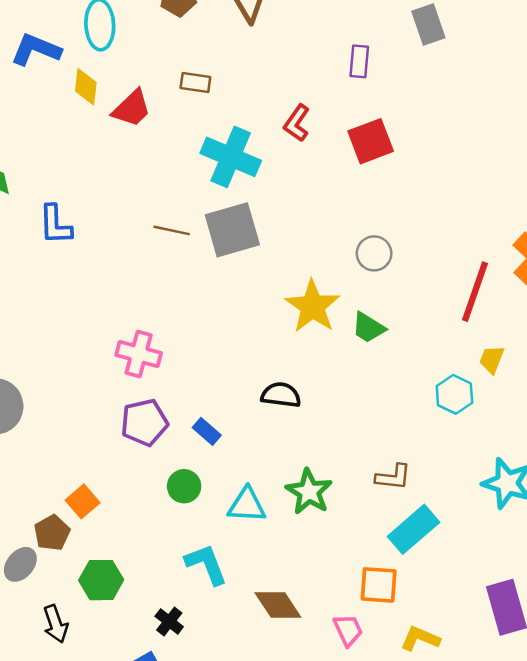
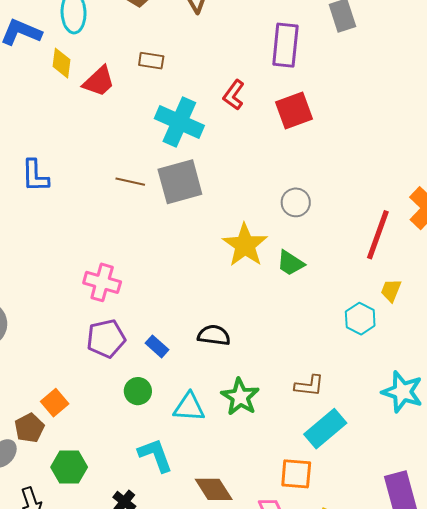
purple rectangle: (359, 61) -> (285, 45), size x1.6
black semicircle: (281, 395) -> (214, 335), moved

